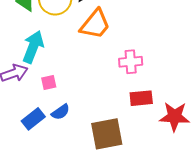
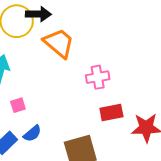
orange trapezoid: (95, 24) -> (59, 43), turned -84

